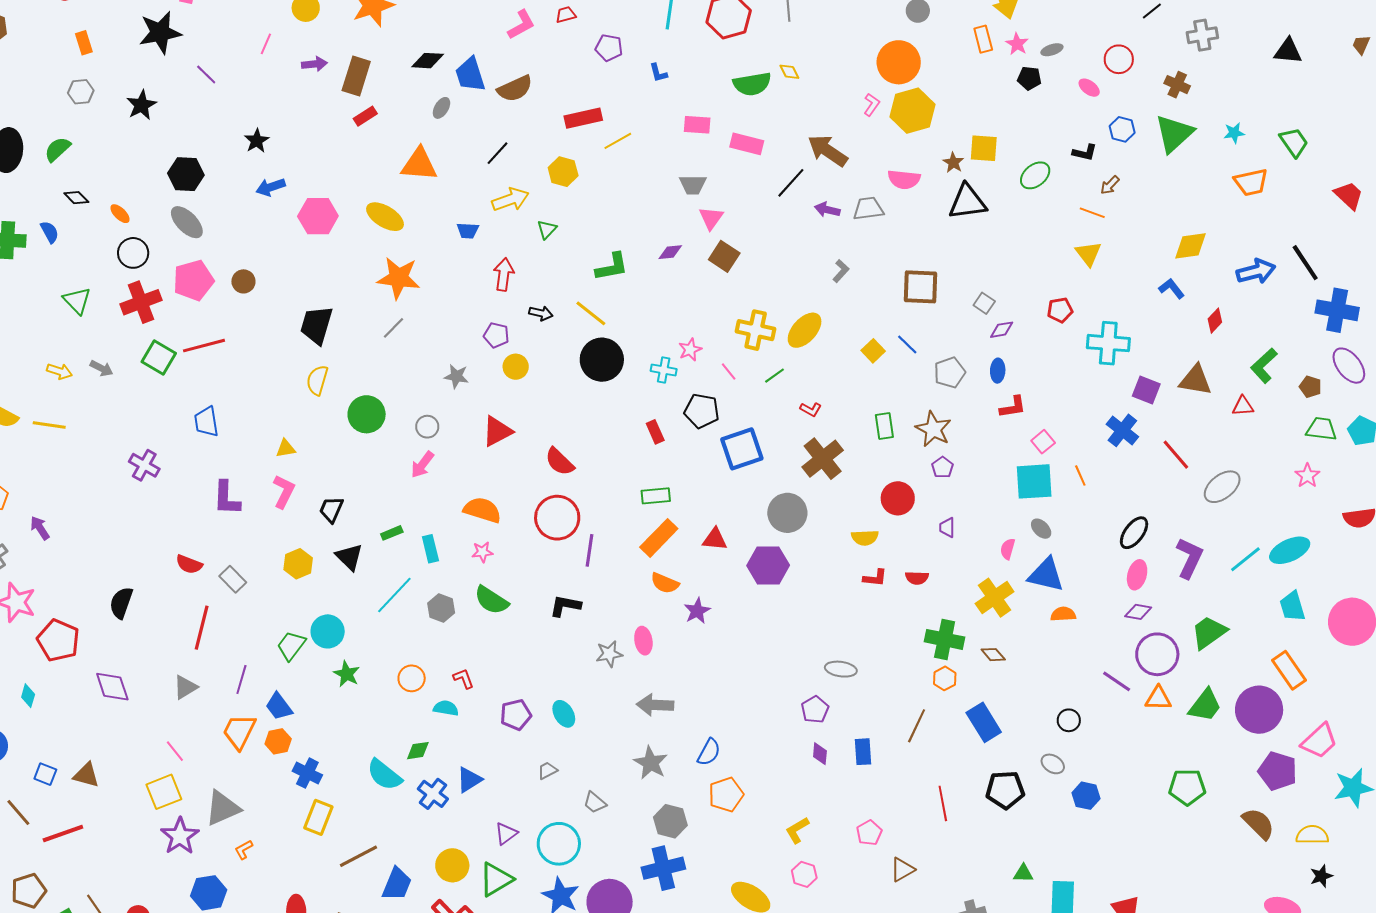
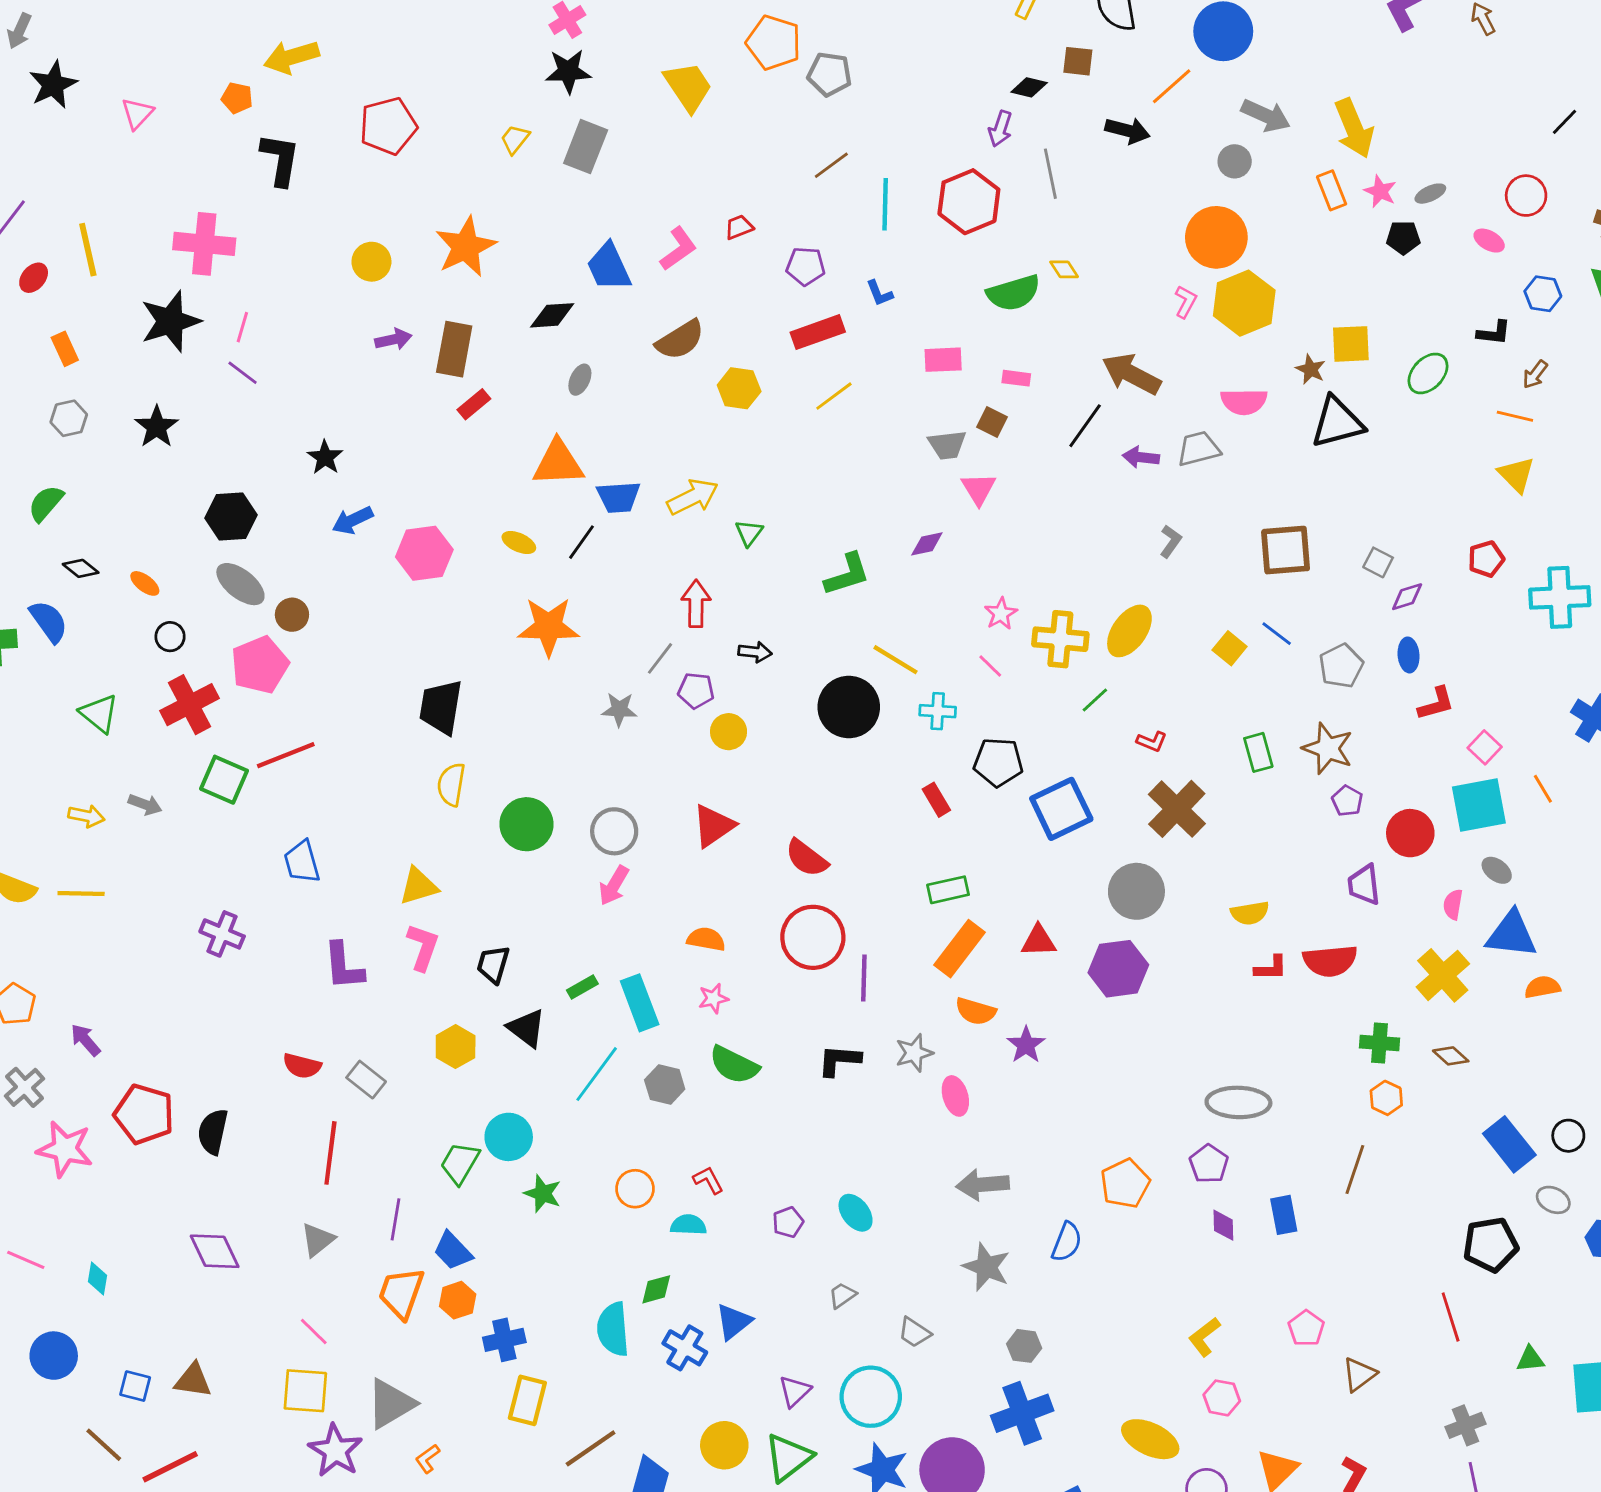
pink line: (266, 44) -> (242, 327), moved
blue trapezoid: (470, 75) -> (609, 267), moved
red rectangle: (583, 118) -> (818, 332), moved
pink rectangle: (747, 144) -> (1016, 378), size x0.6
black line: (497, 153) -> (582, 542), moved
yellow hexagon: (563, 172) -> (739, 388), moved
yellow ellipse: (385, 217) -> (519, 543), size x0.6
blue trapezoid: (468, 231) -> (619, 497), moved, size x1.4
blue semicircle: (50, 232) -> (49, 621), size x1.4
black circle: (133, 253) -> (170, 637), size x0.7
brown square: (724, 256) -> (992, 422), moved, size x0.7
brown circle: (243, 281) -> (292, 615), moved
yellow line: (591, 313) -> (895, 660), moved
gray line: (393, 328) -> (660, 658), moved
pink star: (690, 350) -> (1001, 614), moved
pink line: (729, 371) -> (990, 666), moved
gray star: (456, 376) -> (619, 710), moved
gray circle: (427, 427) -> (614, 831), size x1.4
yellow triangle: (286, 448) -> (418, 886), size x1.4
red circle: (898, 498) -> (1410, 833), moved
orange semicircle: (482, 510) -> (706, 939), size x0.7
purple trapezoid: (947, 527) -> (1364, 885), size x1.4
cyan rectangle: (430, 549) -> (640, 1003), size x1.4
red semicircle: (917, 578) -> (1330, 961), size x1.6
green cross: (945, 639) -> (1380, 1043), size x0.7
red pentagon: (58, 640) -> (144, 1114), moved
gray star: (609, 654) -> (914, 1053), moved
gray ellipse: (841, 669) -> (1238, 1102), size x1.4
purple pentagon: (516, 715) -> (788, 1222), size x0.7
blue rectangle: (984, 722) -> (1509, 1144), moved
blue cross: (307, 773) -> (504, 1340), turned -32
cyan semicircle: (384, 775) -> (613, 1329), turned 54
yellow square: (164, 792) -> (305, 1391), turned 33
orange pentagon: (726, 795) -> (1125, 1183), moved
red line: (943, 803) -> (1451, 1317), moved
gray hexagon: (670, 821) -> (1024, 1346), size x0.7

